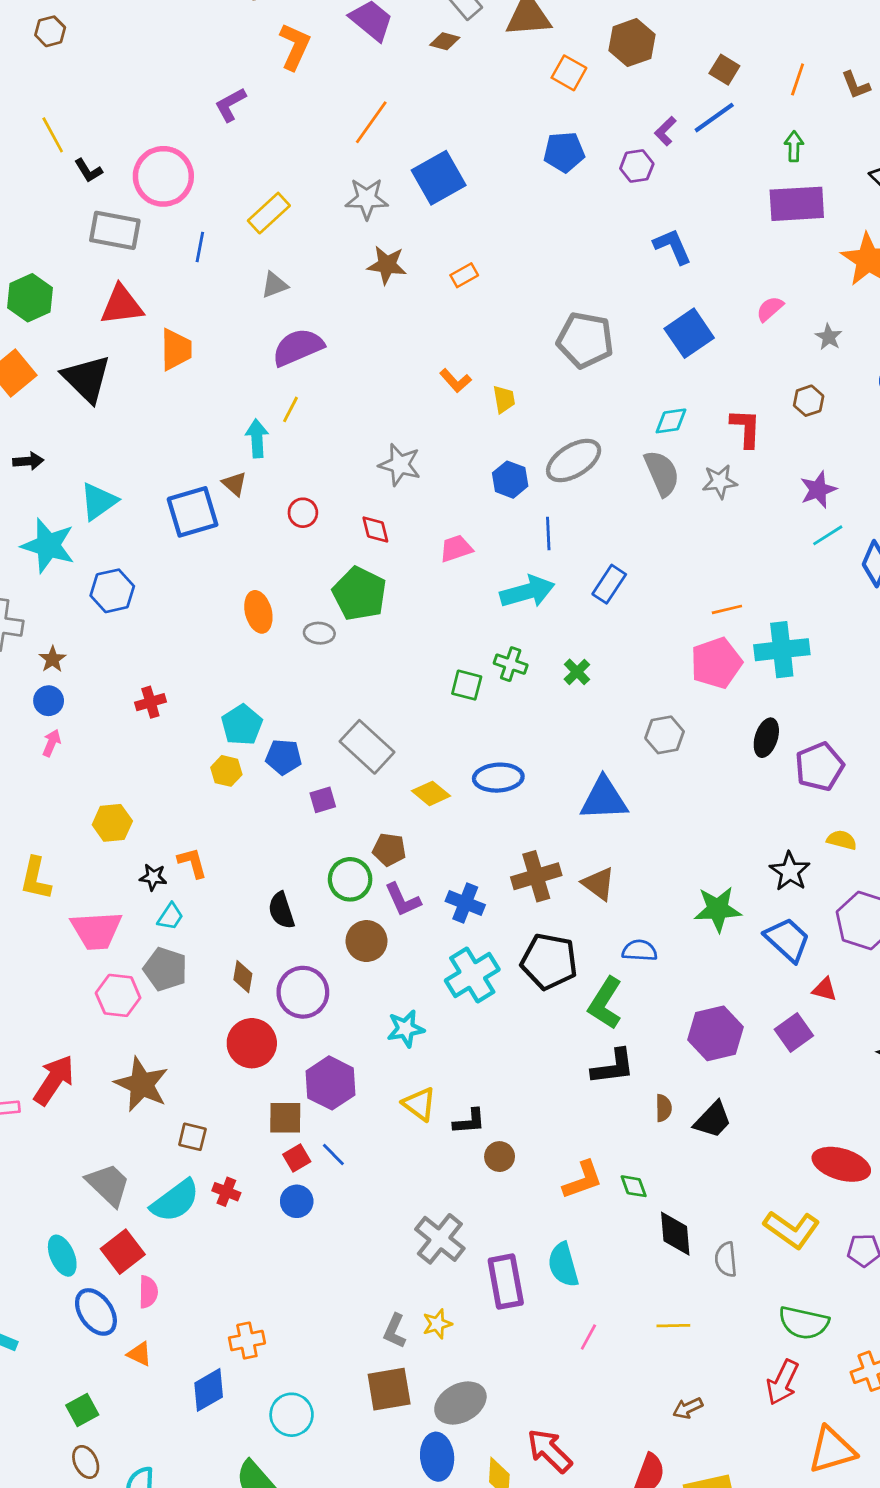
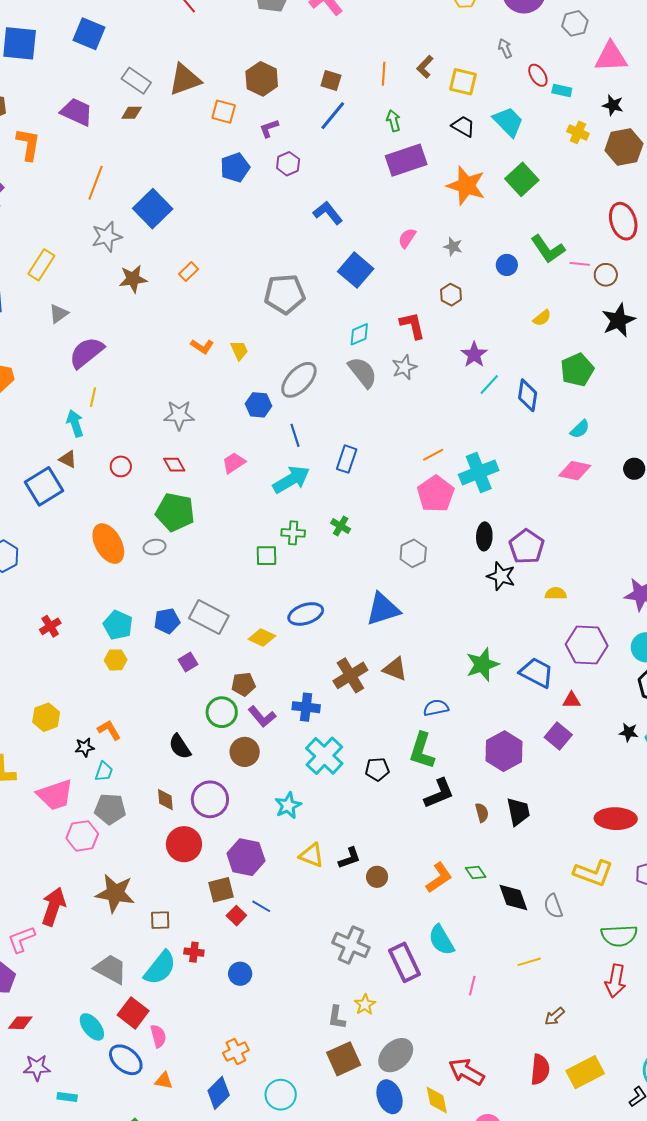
brown L-shape: (856, 85) -> (425, 67), turned 80
purple L-shape: (665, 131) -> (269, 128), moved, turned 40
orange ellipse: (258, 612) -> (108, 544), size x1.4
blue pentagon: (284, 757) -> (167, 621), moved
black star: (790, 871) -> (501, 576), moved
black pentagon: (549, 961) -> (377, 769), moved, size x0.6
black trapezoid: (713, 1120) -> (518, 812), turned -40
blue circle: (297, 1201) -> (240, 974), moved

